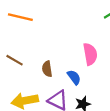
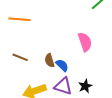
blue semicircle: (74, 77) -> (62, 65), moved

